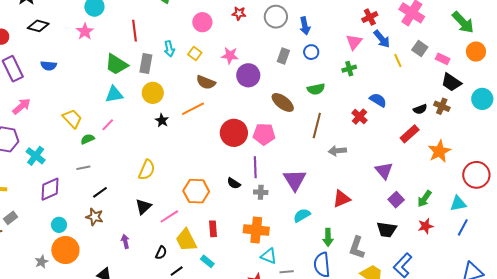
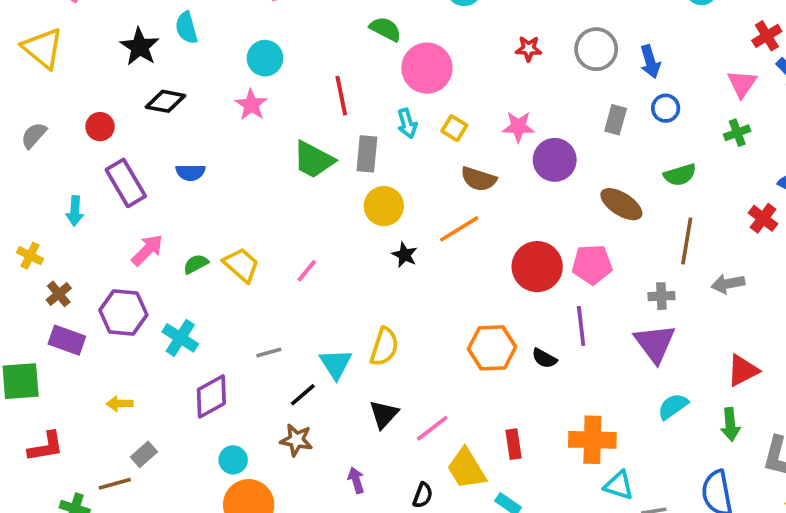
pink circle: (202, 22) -> (427, 68), moved, size x1.4
cyan triangle: (114, 94) -> (336, 364), moved, turned -48
green semicircle: (88, 139) -> (196, 264), moved
orange hexagon: (196, 191) -> (492, 348), moved
gray cross: (261, 192) -> (661, 296), moved
green arrow: (328, 237) -> (730, 425), moved

